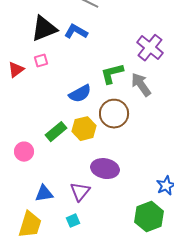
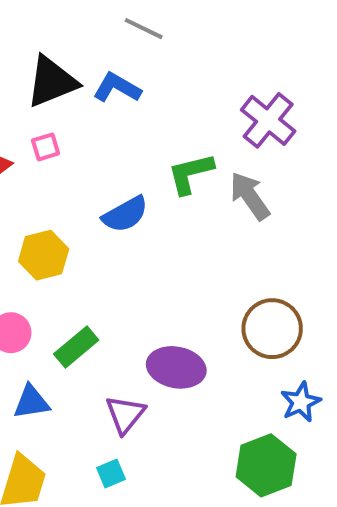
brown circle: (114, 114) -> (272, 329), moved
yellow hexagon: (84, 129) -> (44, 255), moved
green rectangle: (56, 132) -> (76, 347), moved
blue triangle: (44, 194) -> (31, 402), moved

